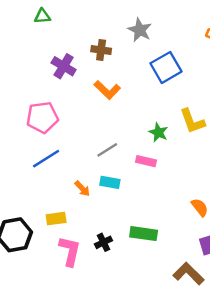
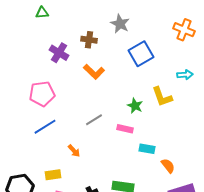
cyan rectangle: (110, 182) -> (147, 149), moved

